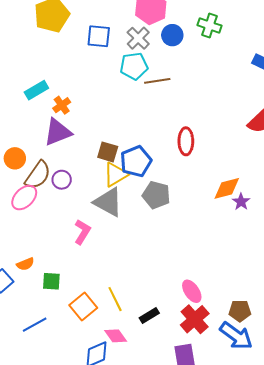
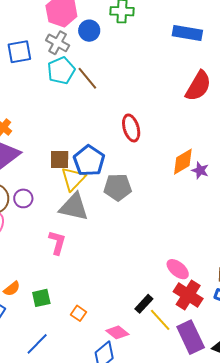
brown line: (157, 81) -> (87, 78), turned 75
yellow line: (115, 299) -> (160, 320), moved
orange square: (83, 307) -> (79, 313), size x0.6

